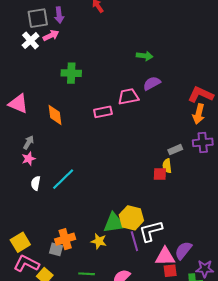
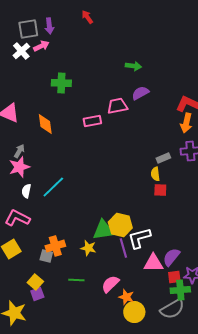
pink star: (29, 159) -> (19, 167), size x1.5
red square: (160, 174) -> (160, 190), moved
pink L-shape: (26, 264) -> (17, 218), moved
red square: (170, 271) -> (174, 277), moved

